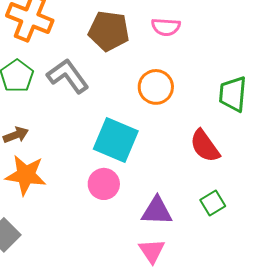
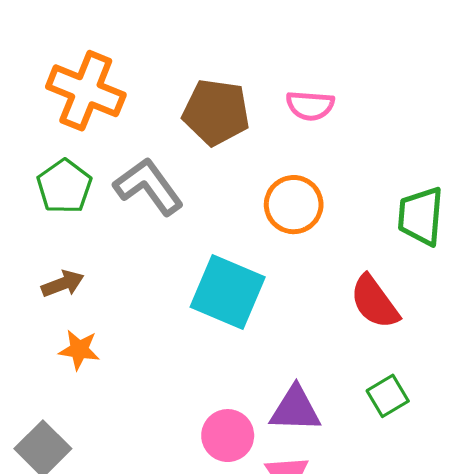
orange star: (26, 175) -> (79, 350), size x0.6
pink circle: (104, 184) -> (228, 436), moved

